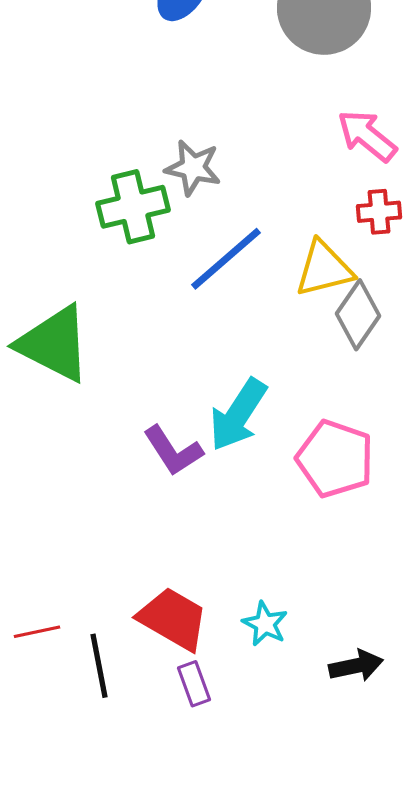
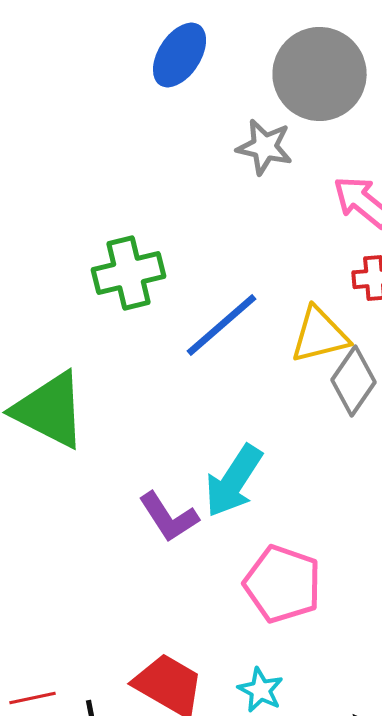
gray star: (193, 168) -> (265, 147), moved
pink pentagon: (335, 459) -> (283, 584), moved

